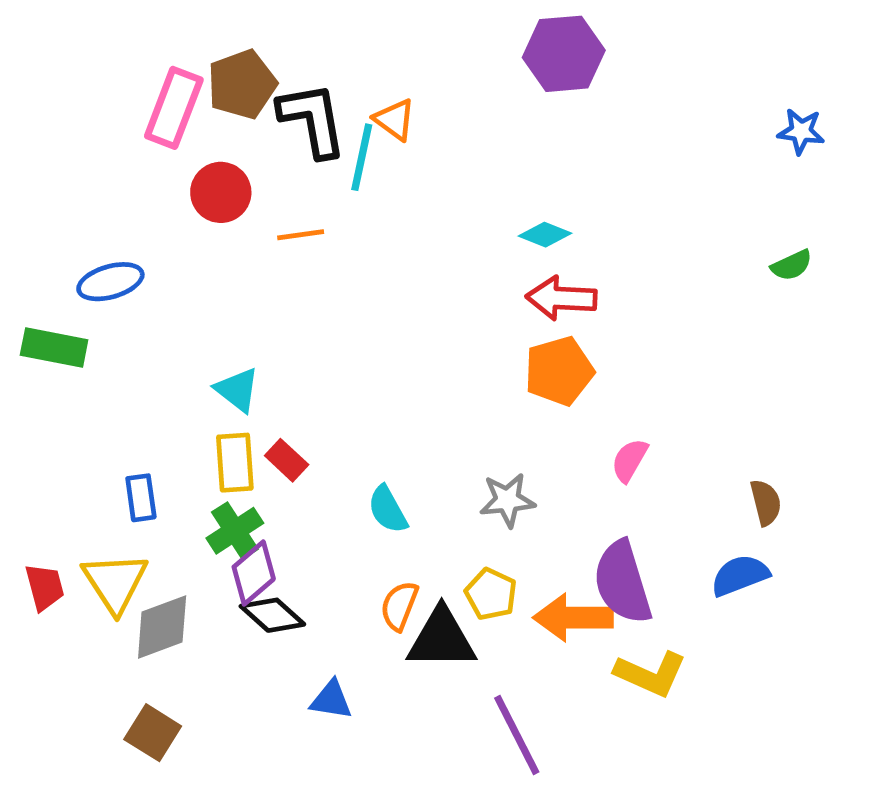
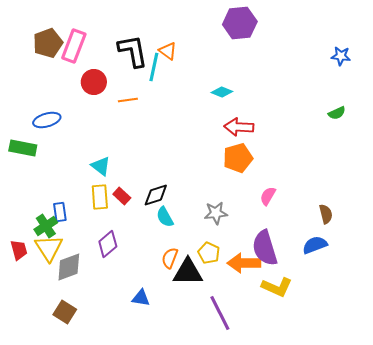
brown pentagon: (242, 84) -> (48, 43), moved
cyan diamond: (545, 235) -> (222, 92), moved
green cross: (235, 531) -> (46, 226), moved
black diamond: (272, 615) -> (156, 195), moved, turned -60

